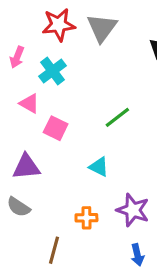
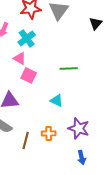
pink triangle: (29, 103) -> (20, 58), moved
green line: (117, 117) -> (69, 68), turned 36
brown line: (54, 250) -> (26, 140), moved

